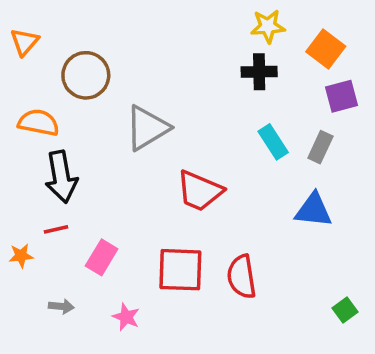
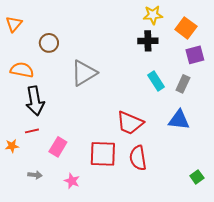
brown circle: (86, 75) -> (49, 43), size x0.7
red trapezoid: (200, 191) -> (130, 123), moved

